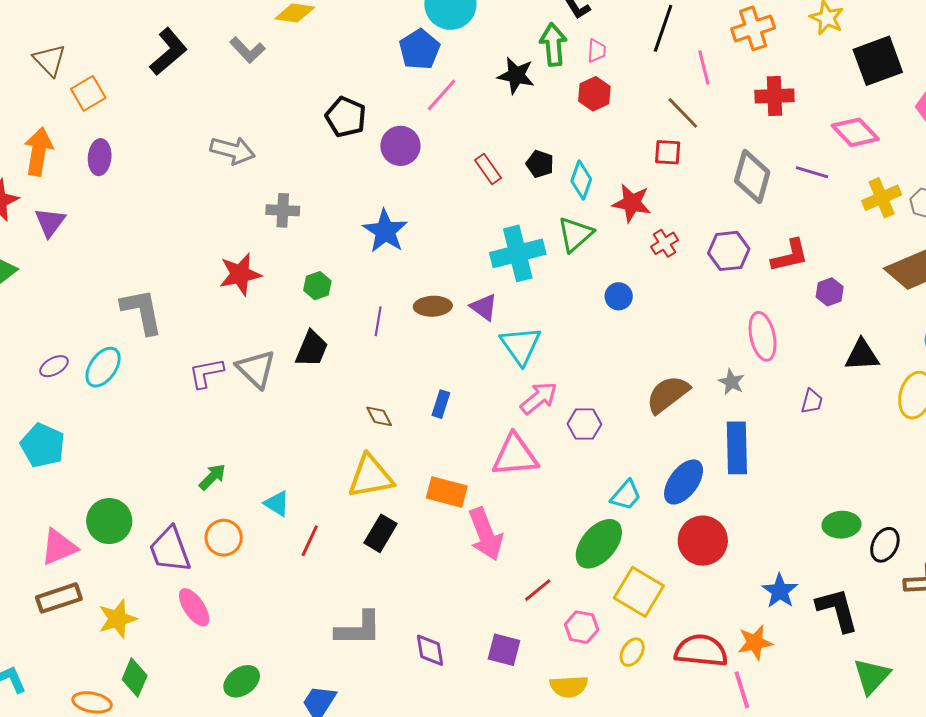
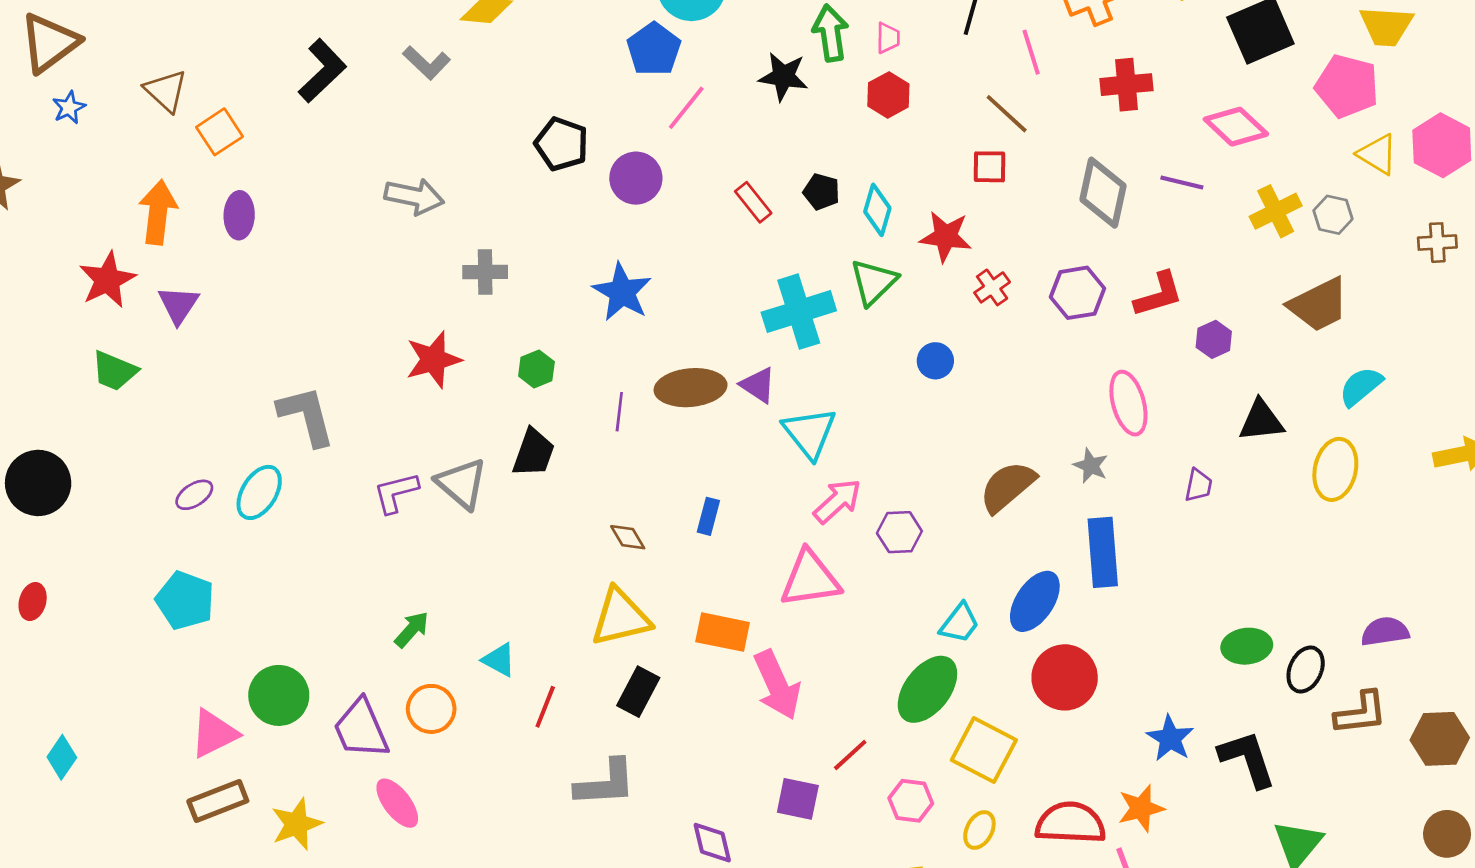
brown ellipse: (433, 306) -> (691, 388), size x1.4
gray L-shape: (359, 629) -> (605, 783), moved
purple square: (504, 650) -> (798, 799), moved

